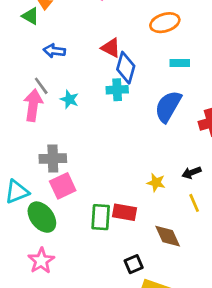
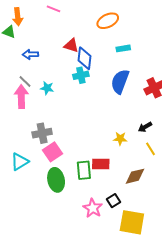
green ellipse: (42, 217) -> (56, 180), moved, turned 35
brown diamond: (168, 236) -> (135, 176), turned -70
pink star: (41, 261) -> (93, 208), moved

